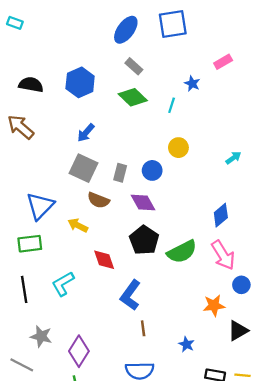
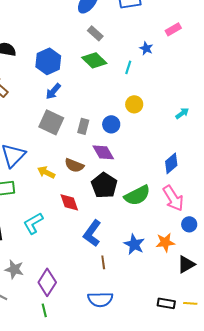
blue hexagon: (80, 82) -> (48, 61), moved
brown semicircle: (98, 200) -> (74, 165), moved
blue star: (186, 344) -> (134, 244), moved, size x1.5

